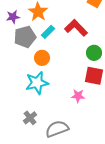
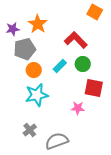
cyan rectangle: (48, 32) -> (60, 66), moved
green circle: (94, 53) -> (83, 64), moved
orange circle: (42, 58) -> (34, 70), moved

